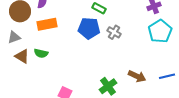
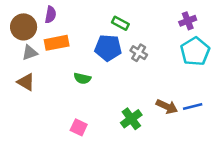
gray triangle: (14, 37) -> (30, 53), moved
green semicircle: (41, 53) -> (82, 78), moved
blue line: (167, 76) -> (193, 107), moved

